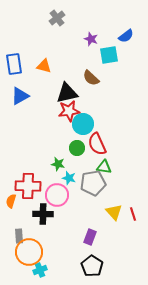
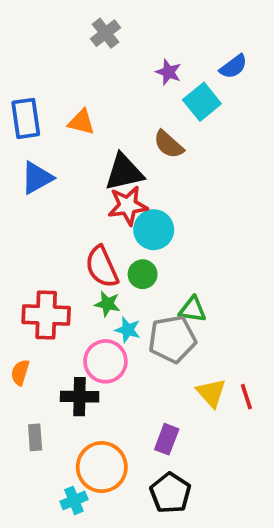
cyan square: (109, 55) -> (202, 102), turned -30
red semicircle: (97, 144) -> (102, 267), moved
red cross: (28, 186) -> (46, 315), moved
orange circle: (29, 252) -> (102, 467), moved

